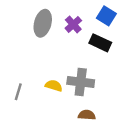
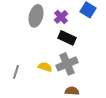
black rectangle: (100, 43) -> (67, 38), moved
gray cross: (81, 82) -> (67, 64), turned -30

